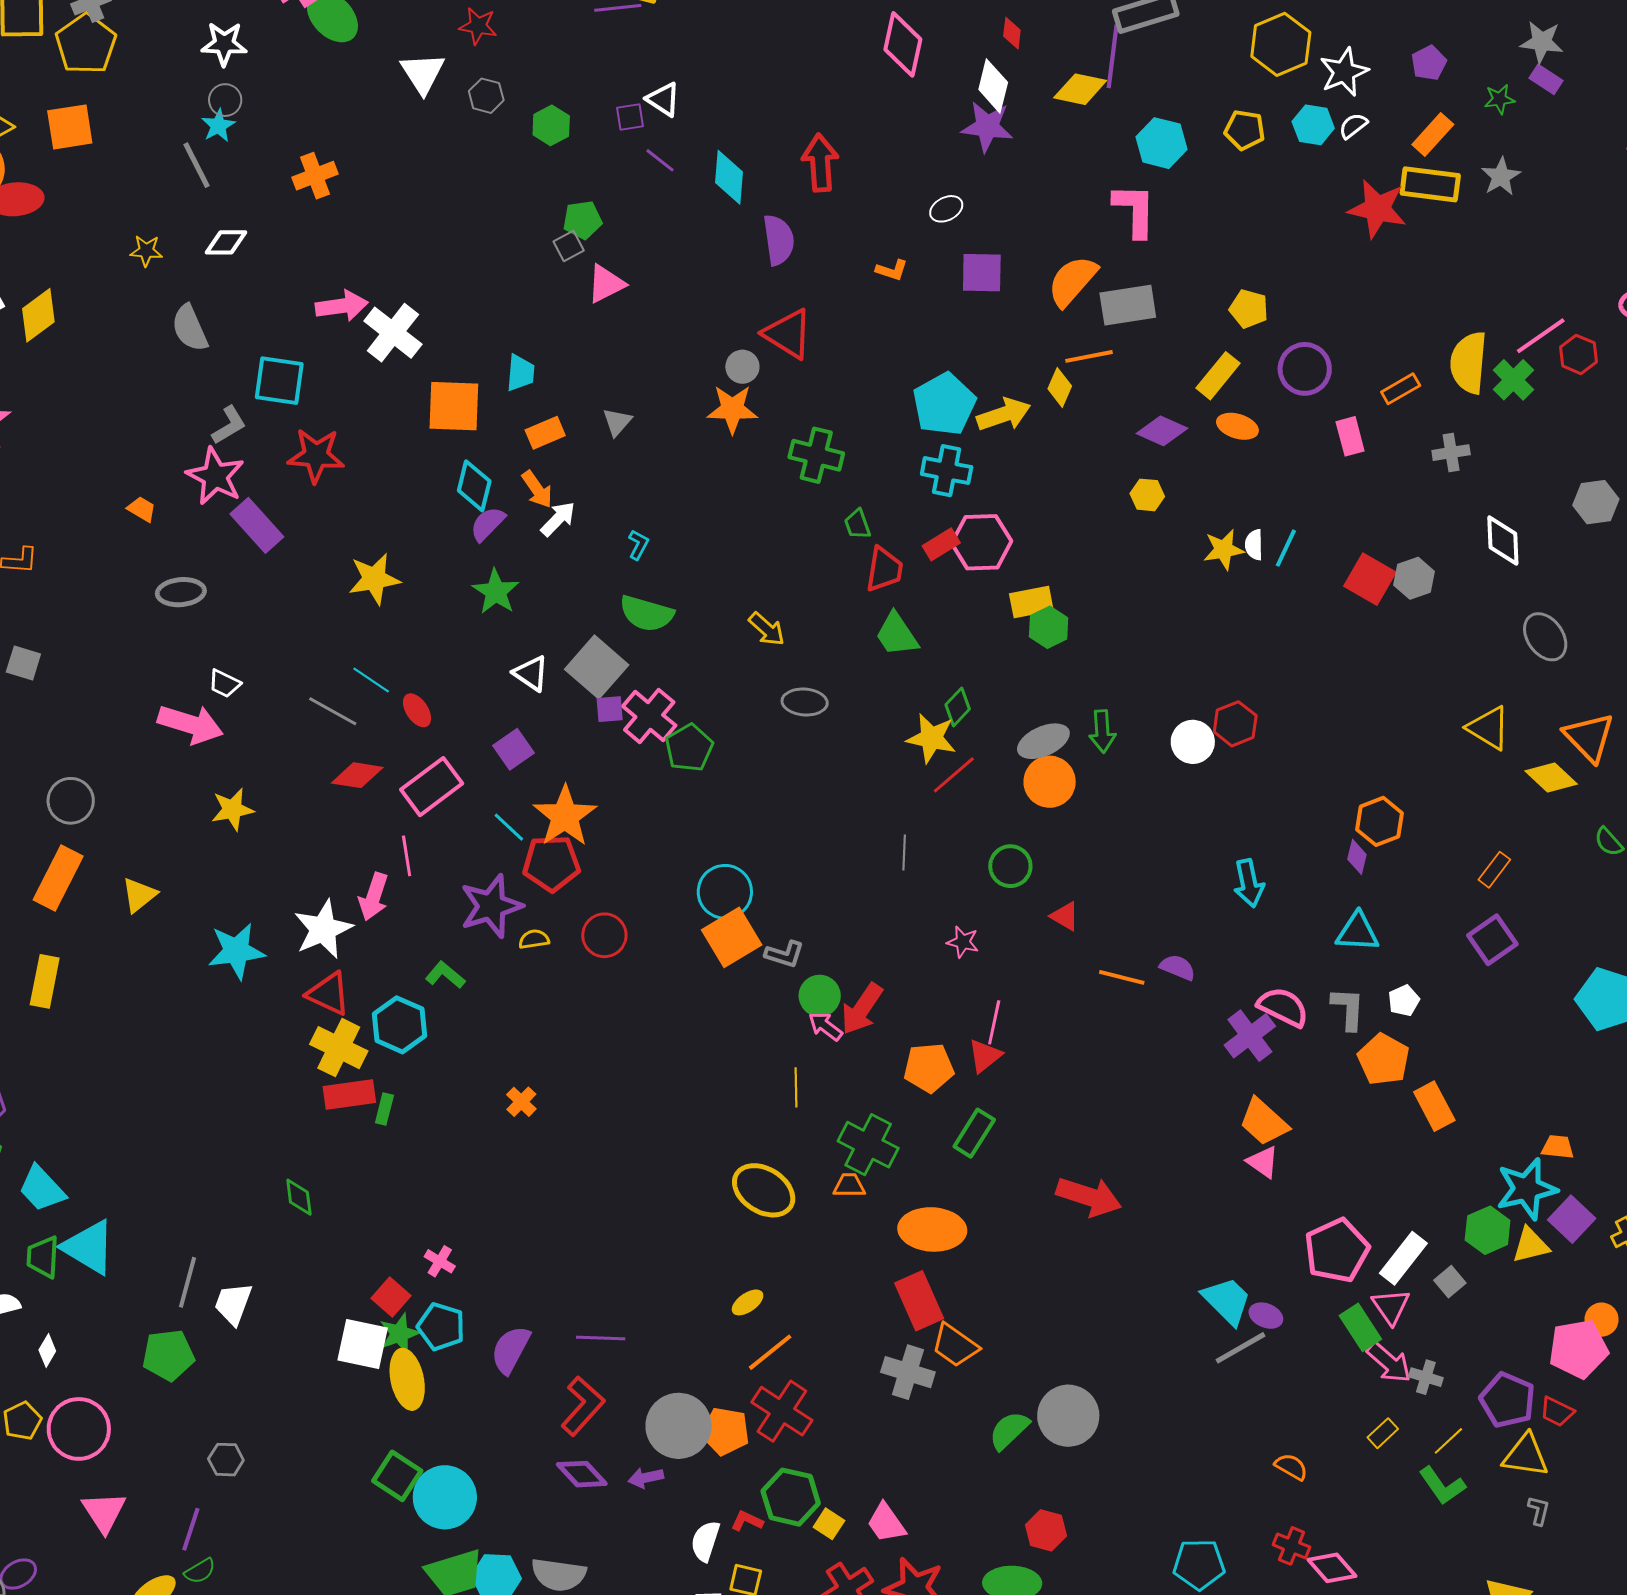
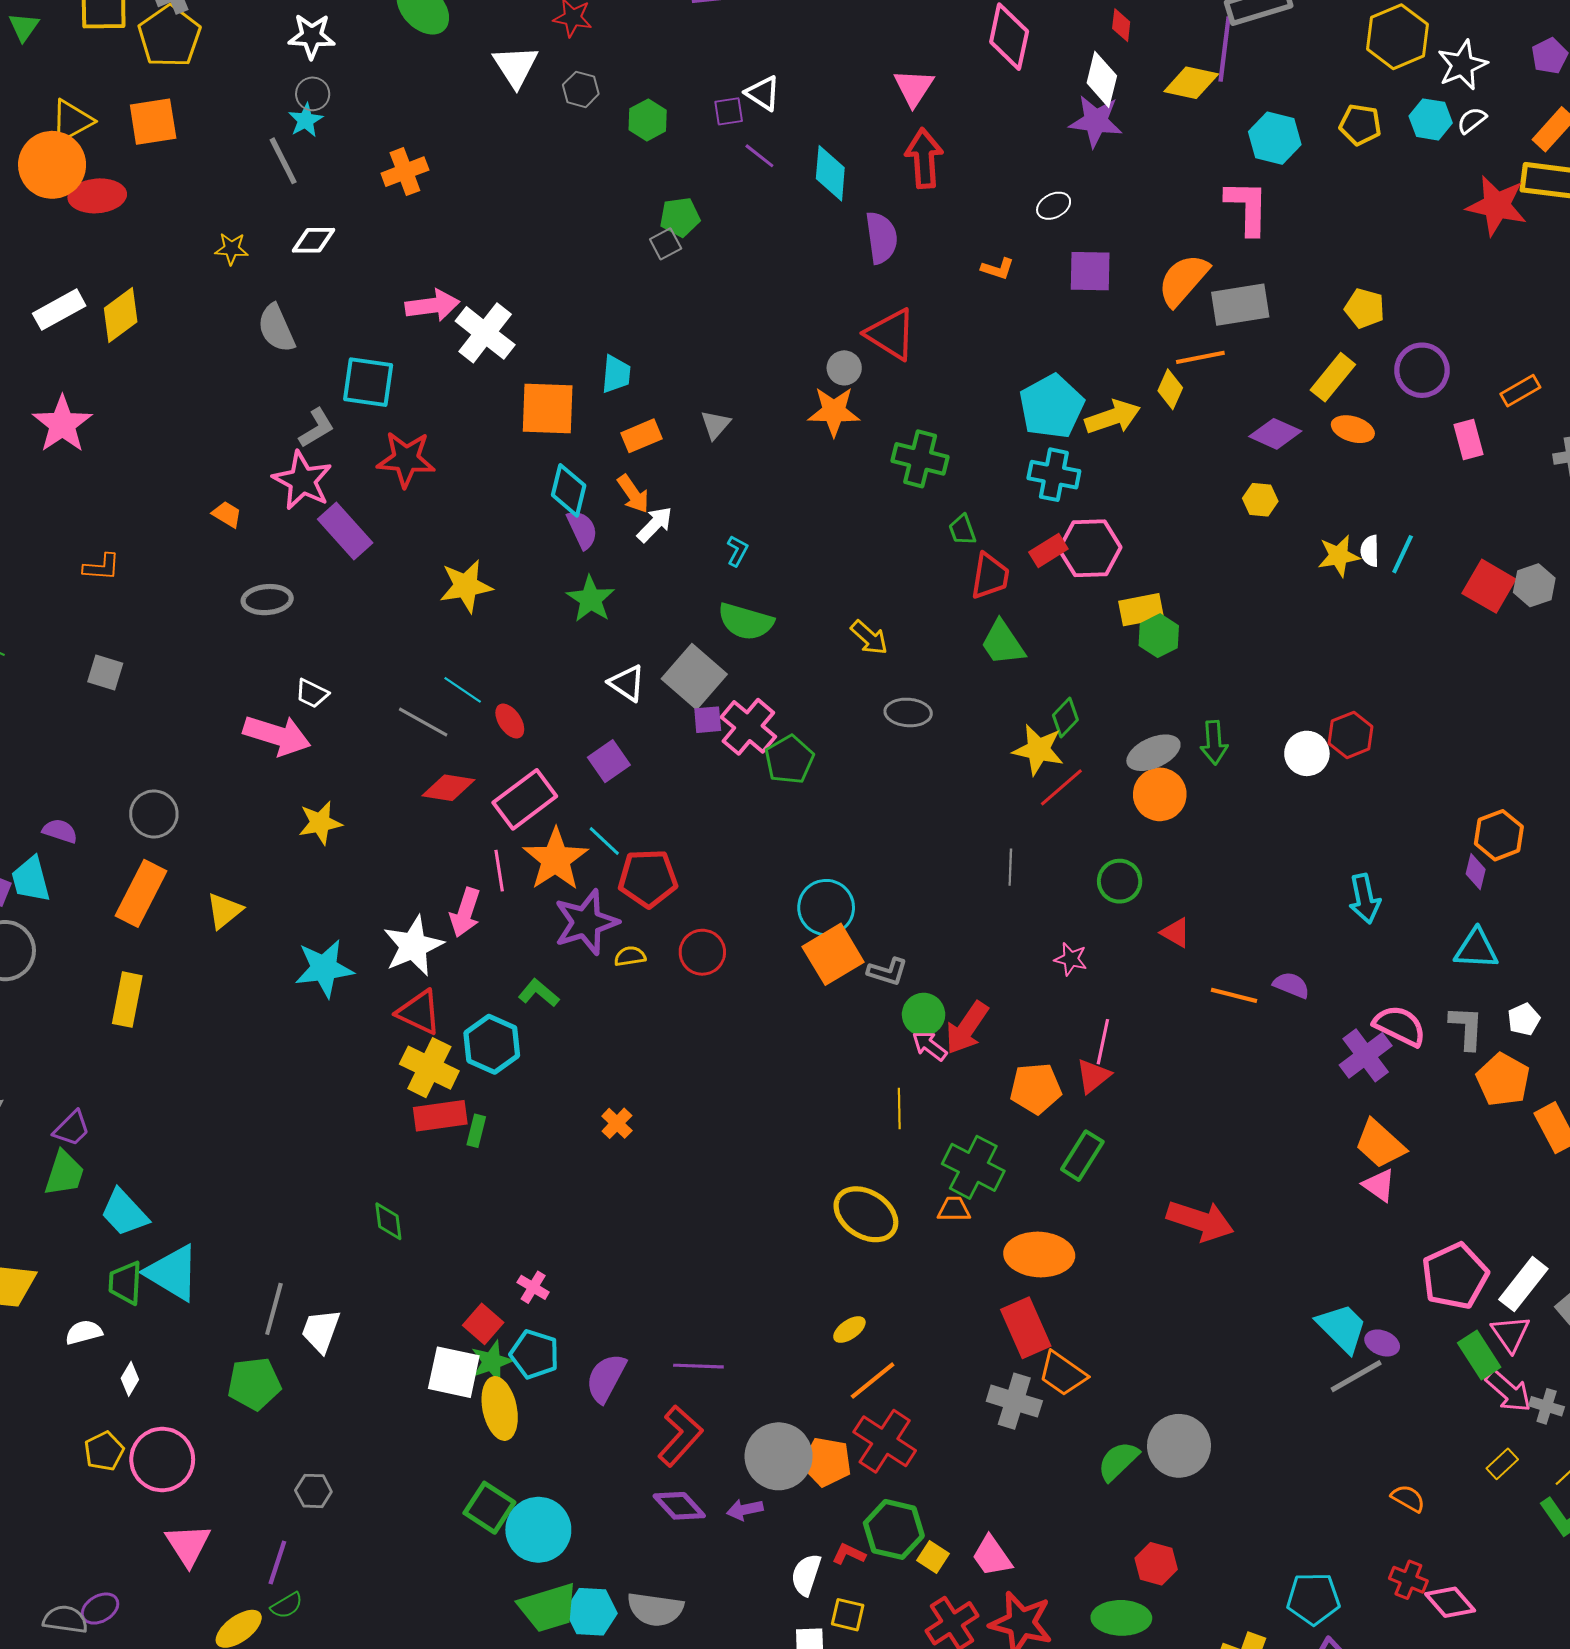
pink triangle: (606, 284) -> (914, 88), moved, turned -30
purple semicircle: (488, 524) -> (582, 529), turned 111
orange star: (565, 816) -> (556, 859), moved

